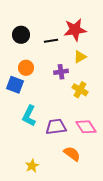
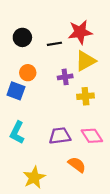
yellow triangle: (80, 57) -> (85, 61), size x1.5
yellow cross: (80, 90) -> (85, 96), turned -35
cyan L-shape: (29, 116) -> (17, 133), moved
yellow star: (32, 166) -> (34, 177), size x1.5

